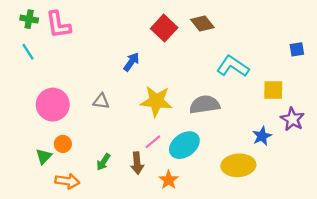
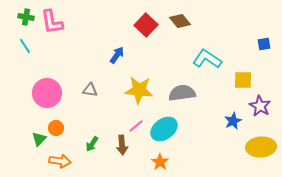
yellow ellipse: (238, 165) -> (261, 147), moved
orange star: (169, 180) -> (160, 162), moved

